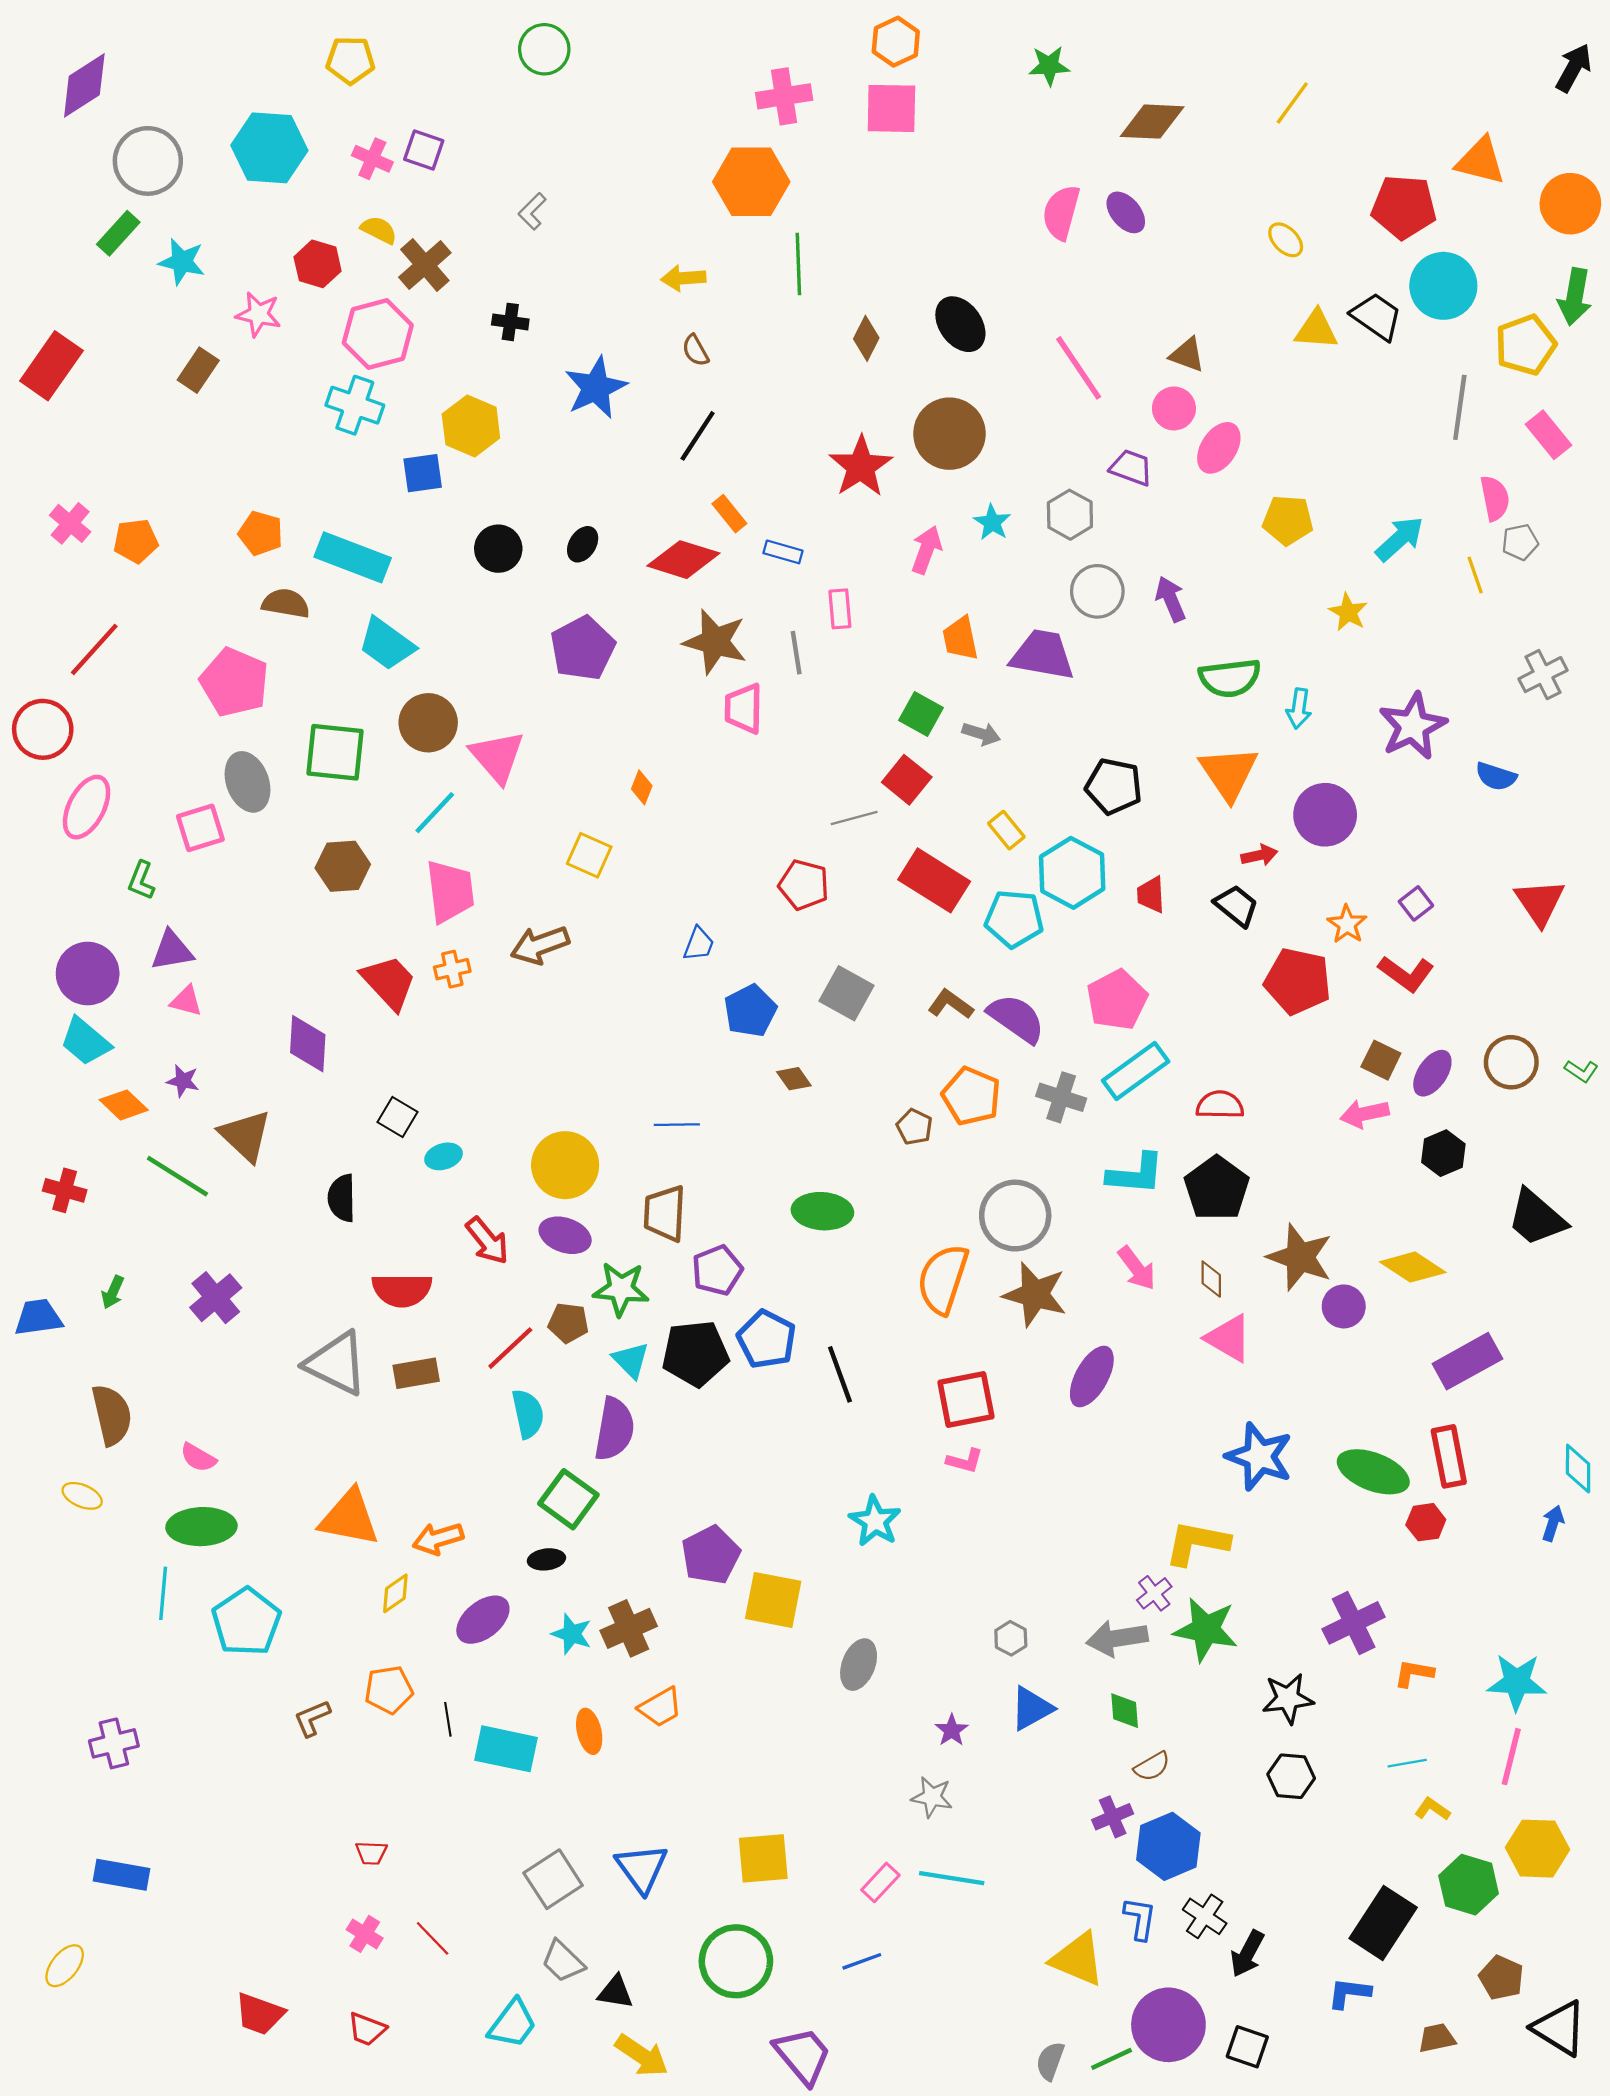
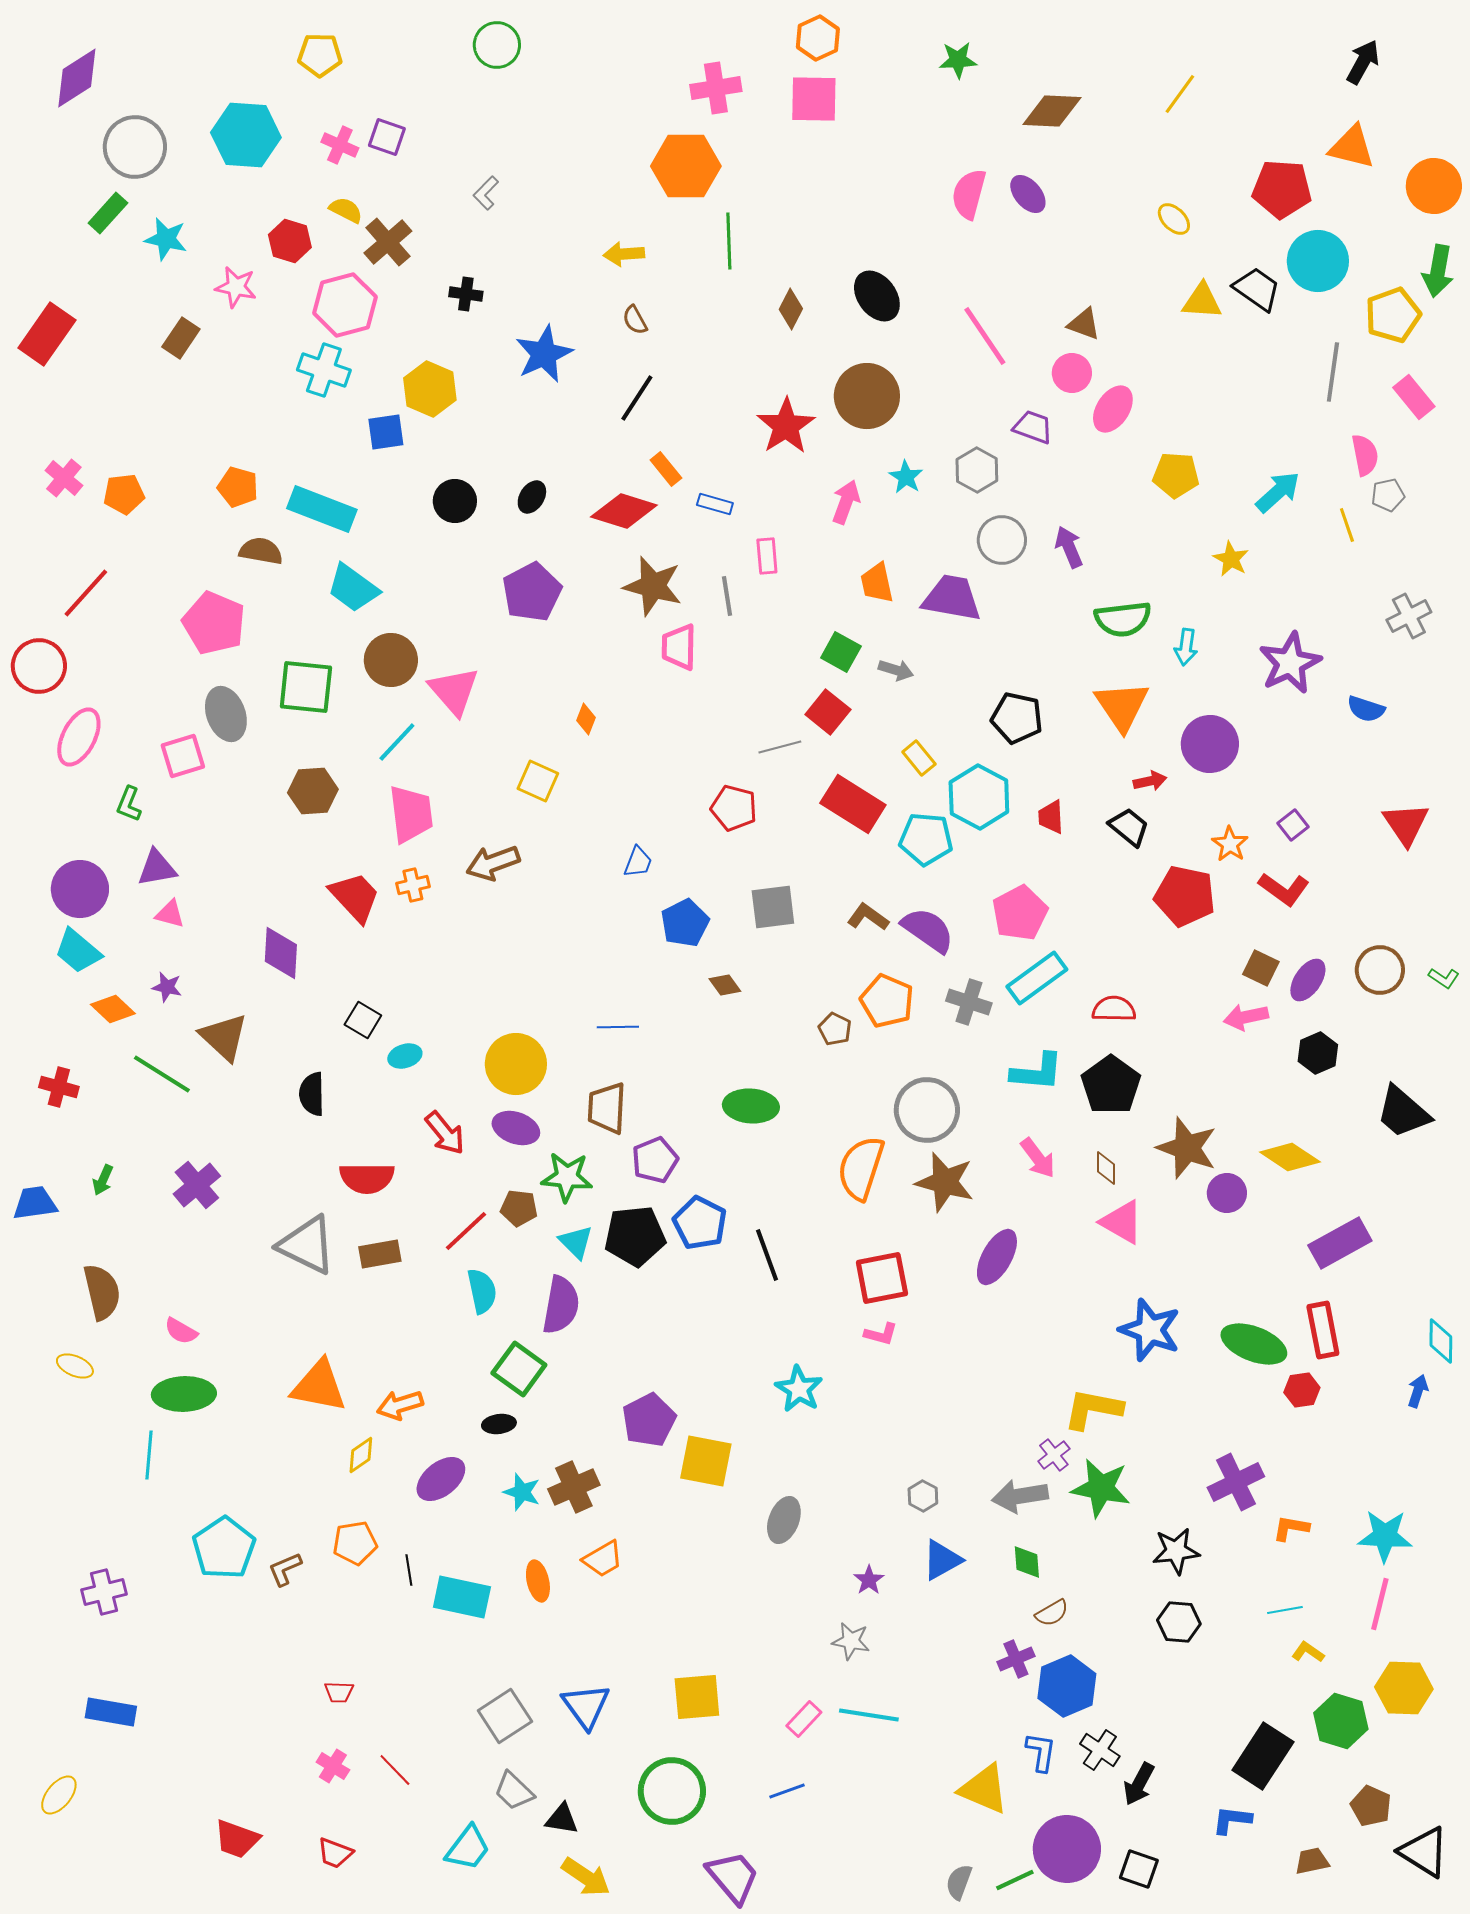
black arrow: (1574, 68) -> (1363, 62), moved
gray square: (847, 993) -> (773, 907), turned -36
cyan pentagon: (246, 1622) -> (224, 1548), moved

